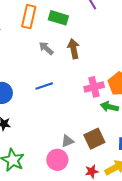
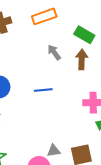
orange rectangle: (29, 17) -> (44, 16), turned 45
green rectangle: (58, 18) -> (84, 35), moved

